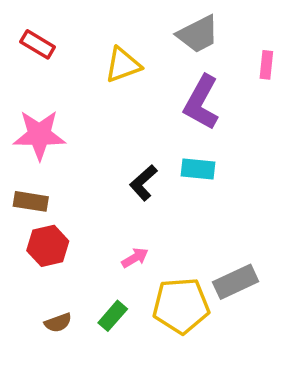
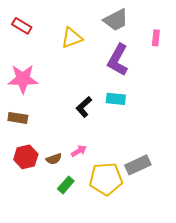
red hexagon: (48, 246) -> (26, 157), moved
brown semicircle: (58, 323) -> (54, 159), moved

